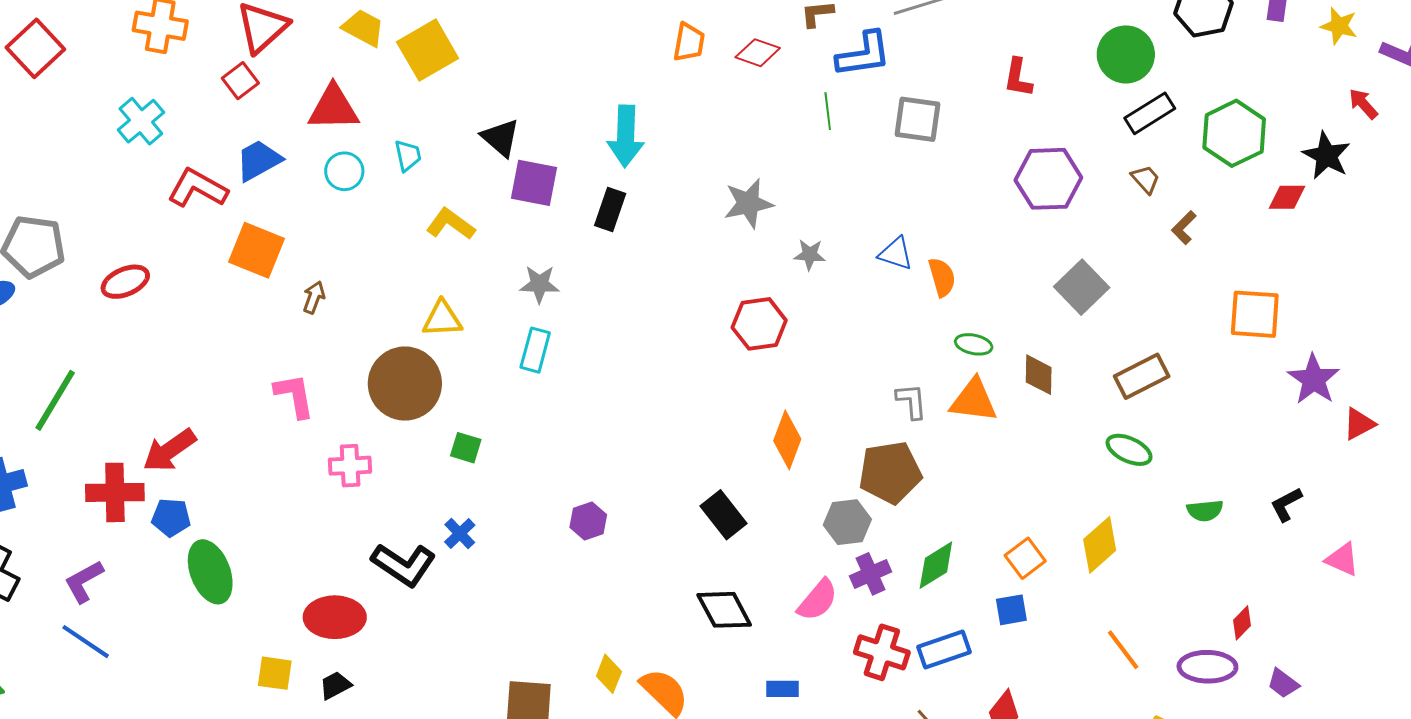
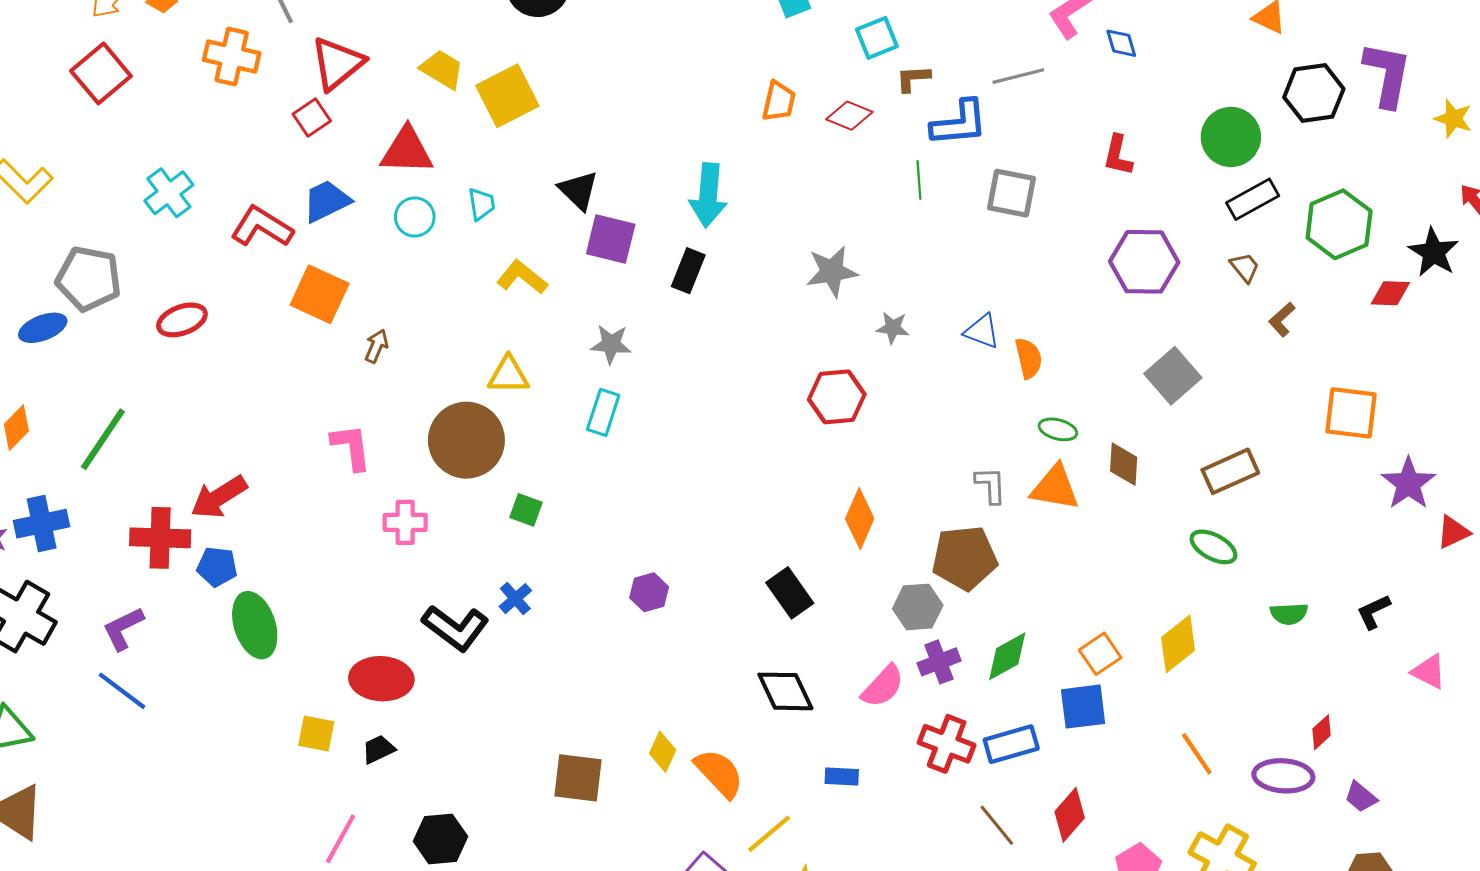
cyan cross: (141, 121) -> (169, 193), moved
blue square: (1011, 610) -> (1083, 707), size x1.4

